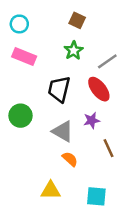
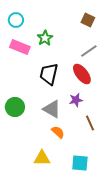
brown square: (77, 20) -> (88, 20), moved
green star: (74, 51) -> (45, 38), moved
green circle: (20, 116) -> (15, 107), moved

